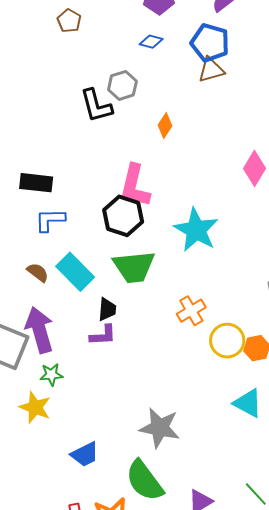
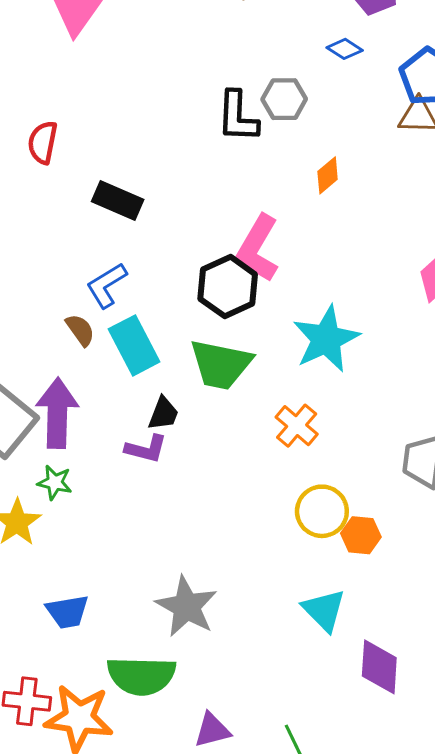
blue L-shape: (50, 220) -> (107, 285), moved, turned -48
orange cross: (191, 311) -> (297, 426), moved, turned -36
green semicircle: (144, 481) -> (141, 676), turned -69

